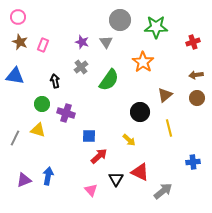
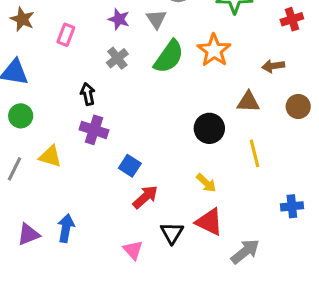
pink rectangle: (43, 45) -> (66, 35), moved
brown arrow: (196, 75) -> (273, 66), moved
green semicircle: (109, 80) -> (169, 57), moved
black arrow: (55, 81) -> (88, 94), moved
brown triangle: (165, 95) -> (248, 102), turned 42
green circle: (42, 104) -> (21, 116), moved
blue square: (89, 136) -> (130, 166), turned 32
yellow arrow: (129, 140) -> (206, 183), moved

